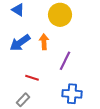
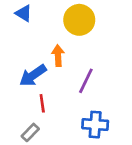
blue arrow: (20, 43) -> (33, 76), moved
red line: (32, 78) -> (42, 103), turned 64

